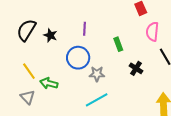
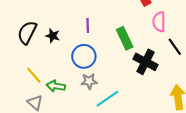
green rectangle: (118, 44) -> (125, 38), size x1.5
black cross: (136, 68) -> (145, 62), size x1.6
gray star: (97, 74) -> (89, 81), moved

